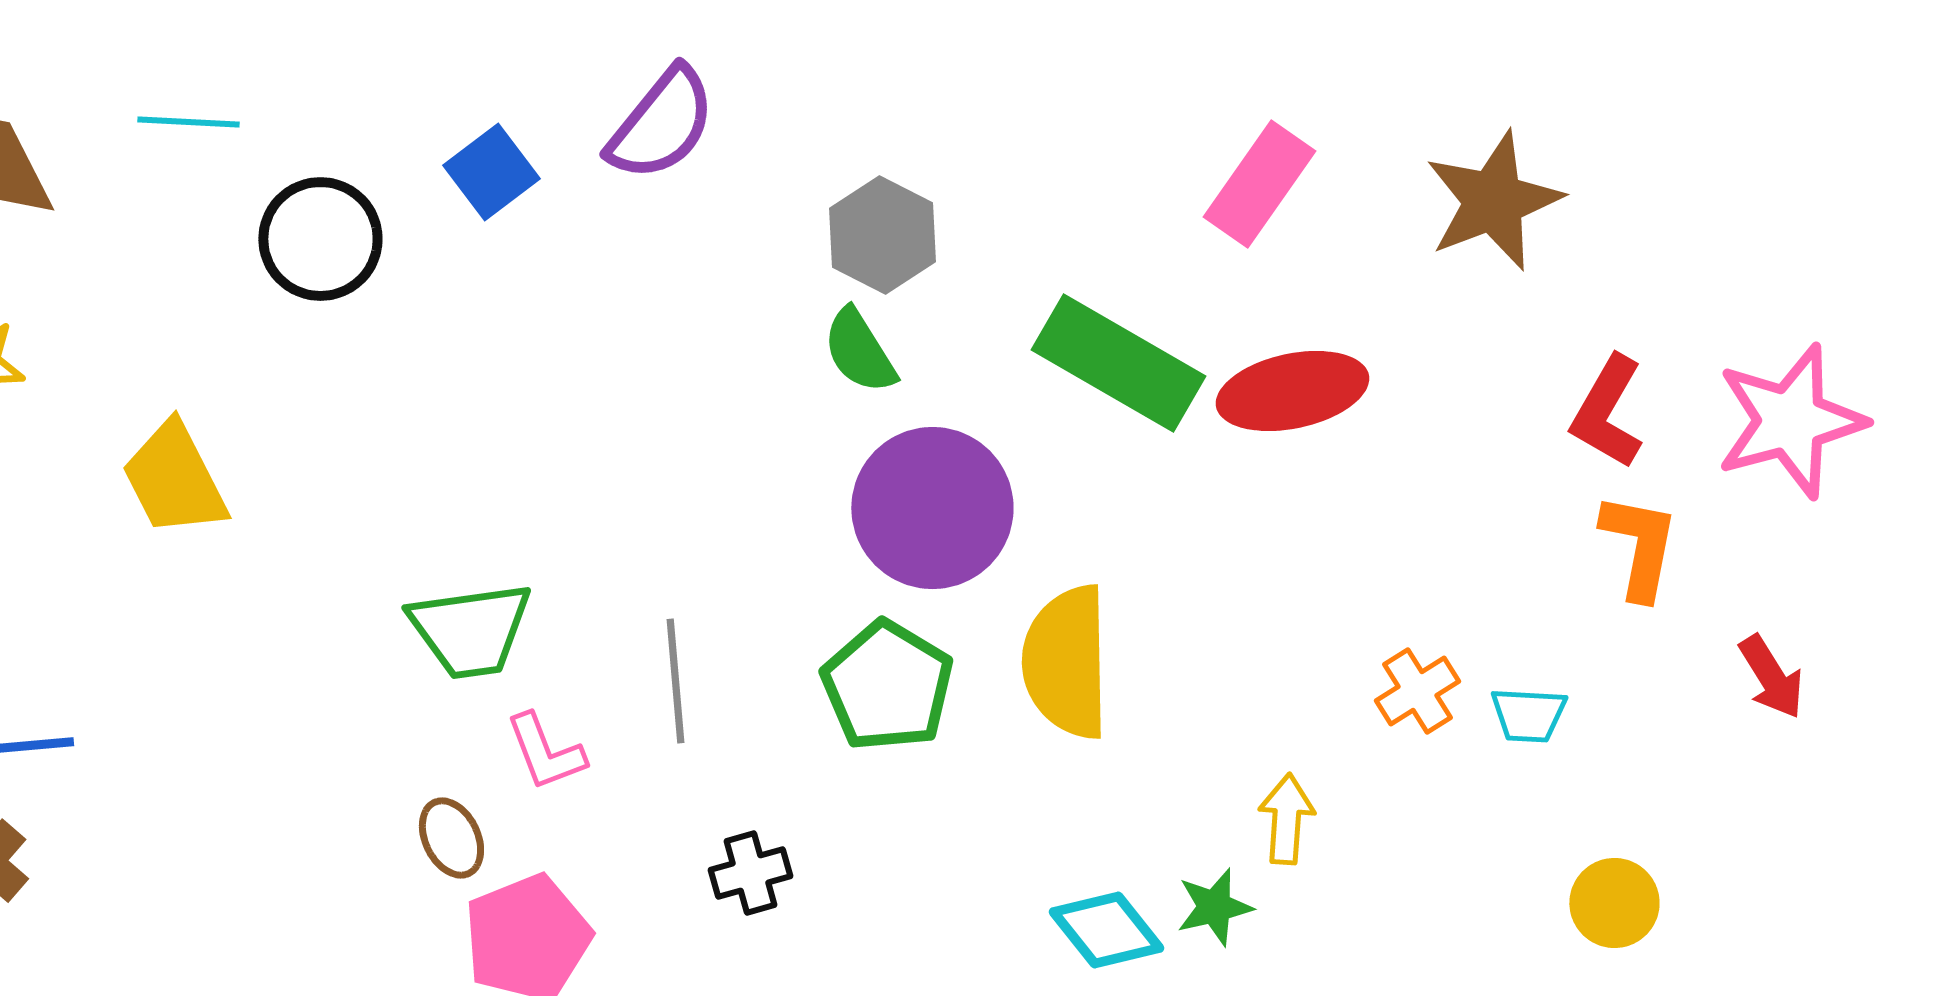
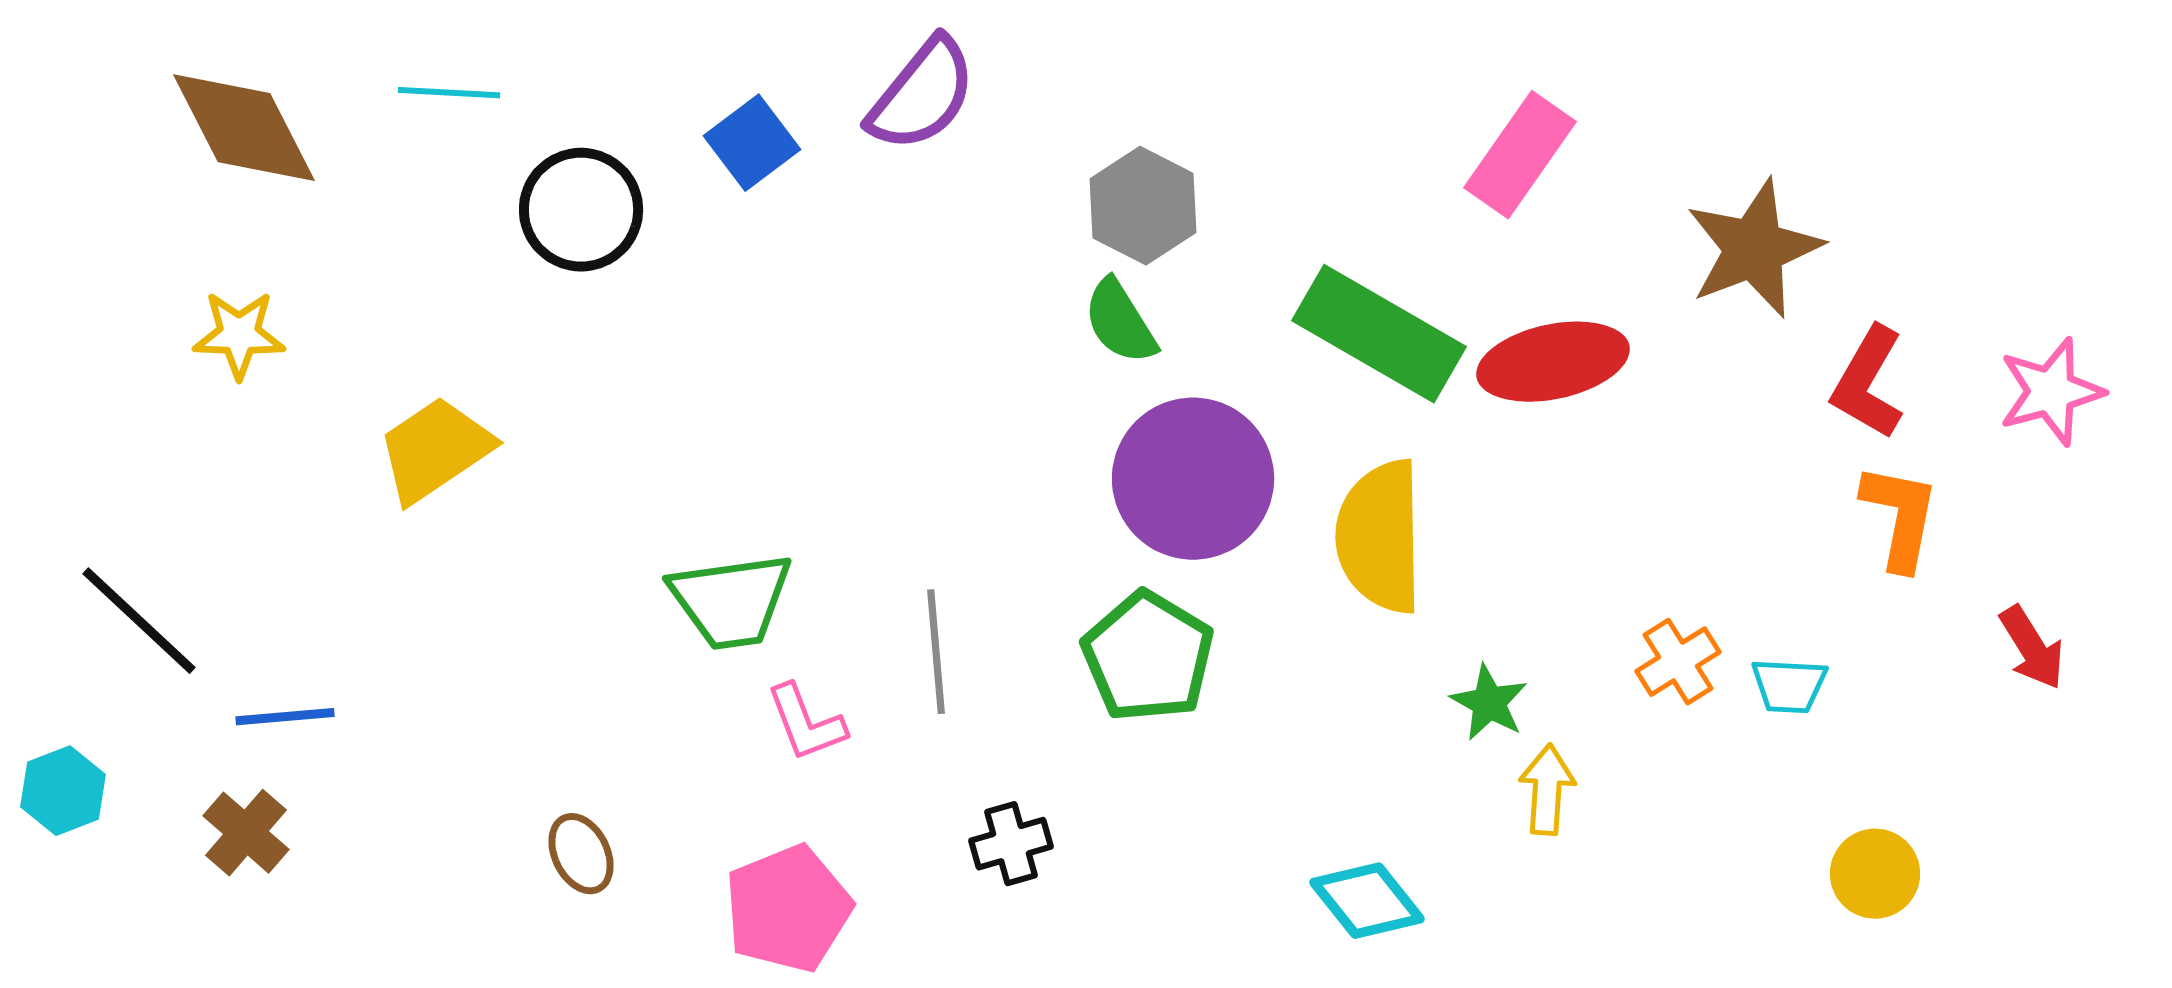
brown star: (1493, 201) -> (1754, 249), moved
pink star: (1790, 421) -> (2051, 392), size x0.7
yellow trapezoid: (174, 479) -> (435, 450), turned 83
yellow semicircle: (1066, 662) -> (1380, 537), moved
brown ellipse: (451, 838) -> (581, 854), moved
green star: (1214, 907) -> (1489, 703), moved, turned -30

